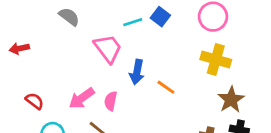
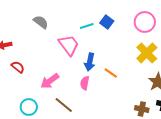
yellow cross: (216, 60) -> (147, 53), turned 30
red semicircle: (35, 101) -> (18, 67), moved
pink semicircle: (111, 101) -> (85, 83), moved

